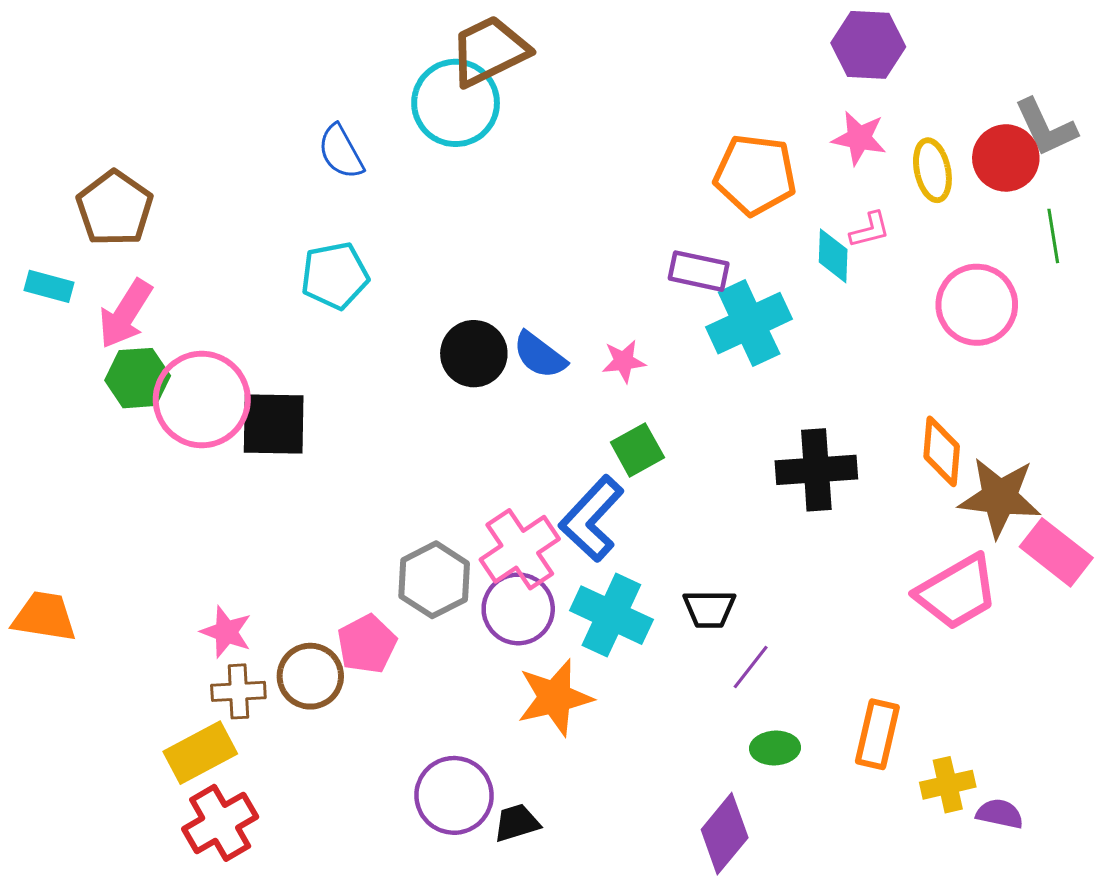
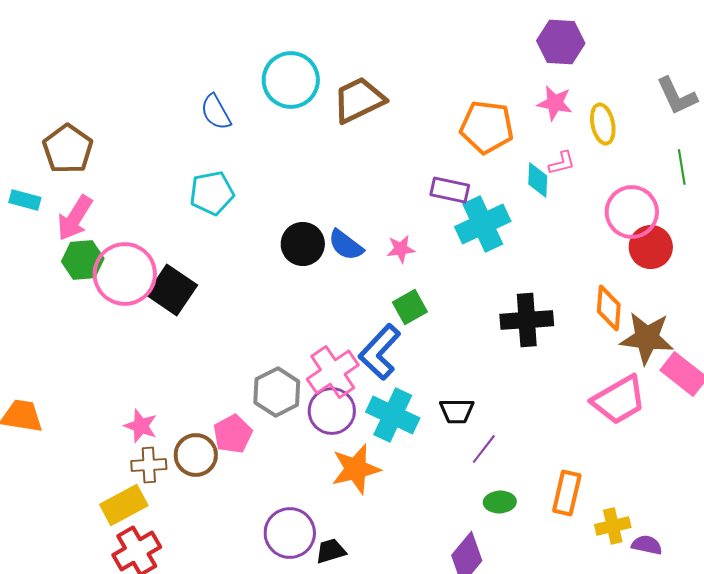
brown trapezoid: (489, 51) -> (359, 100), moved
red circle: (1006, 158) -> (651, 247), moved
black square: (274, 424) -> (172, 290), turned 33

